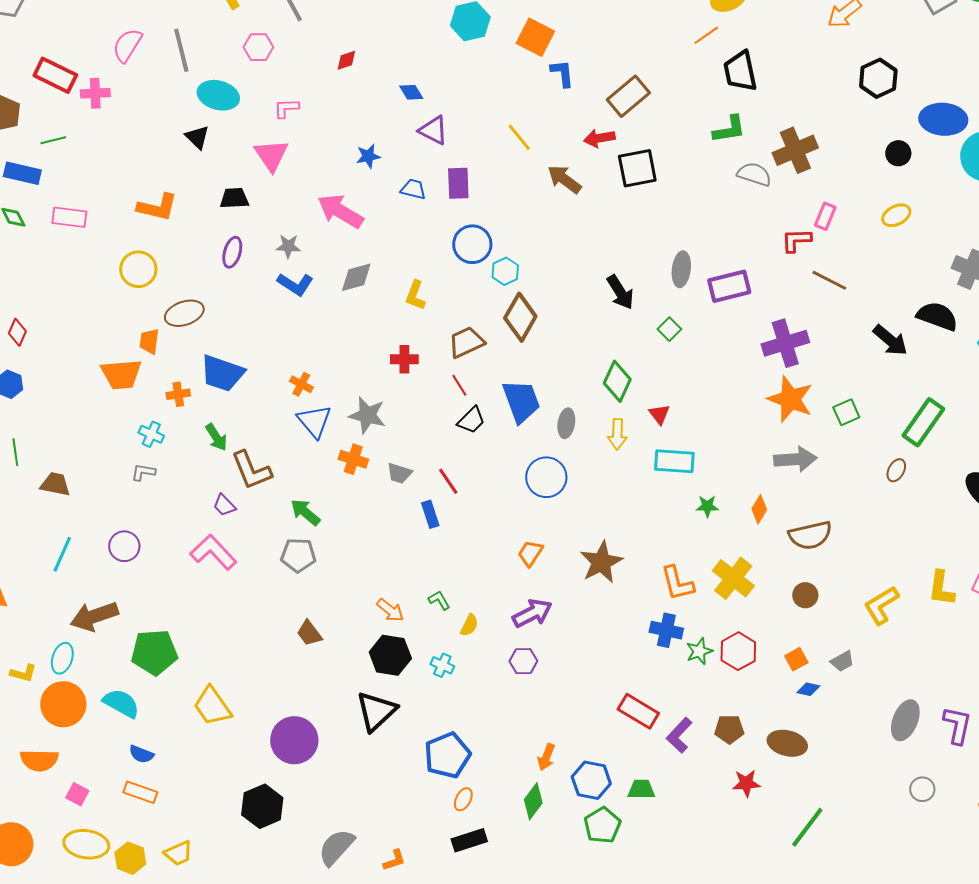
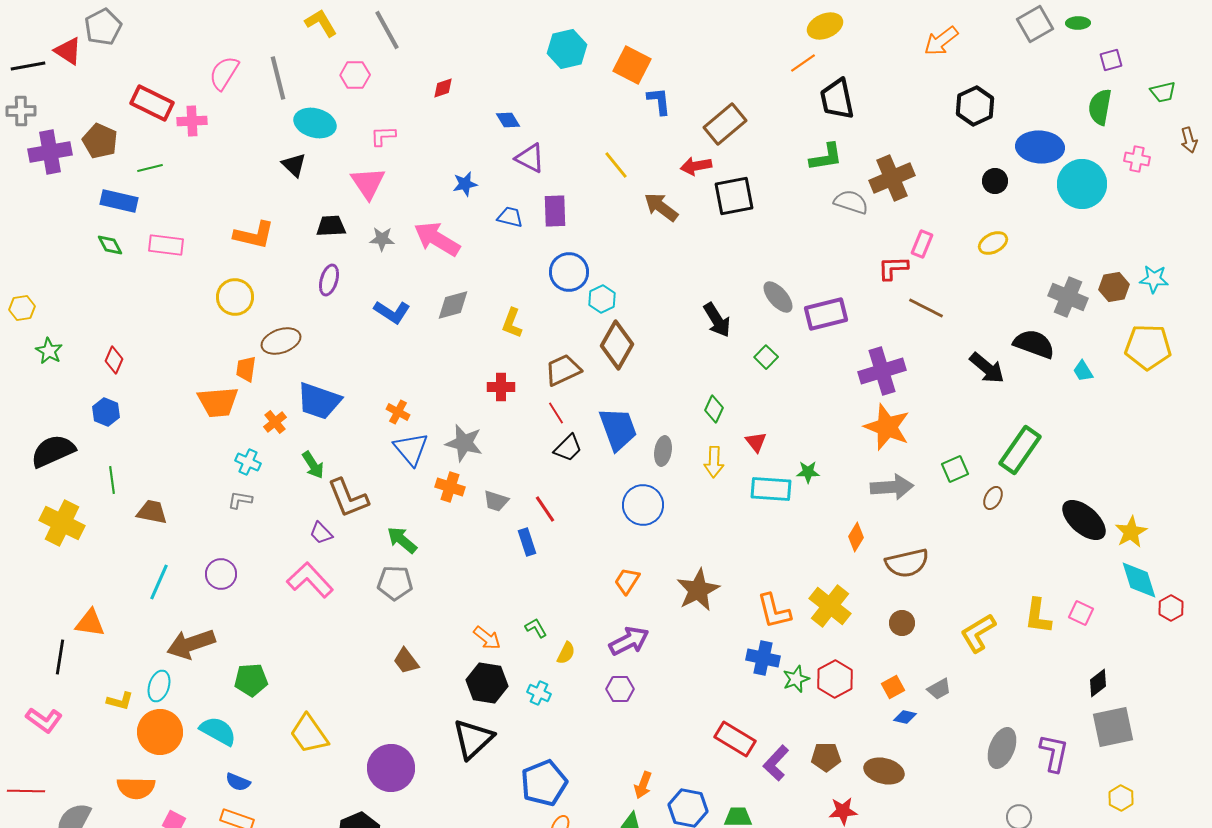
gray star: (288, 246) -> (382, 239), moved
gray ellipse: (681, 269) -> (778, 297), turned -48
green diamond: (617, 381) -> (714, 409), size x0.7
orange cross: (178, 394) -> (275, 422), turned -30
green square: (846, 412) -> (955, 469), moved
green star: (707, 506) -> (808, 472), moved
green pentagon: (154, 652) -> (251, 680), size x0.7

